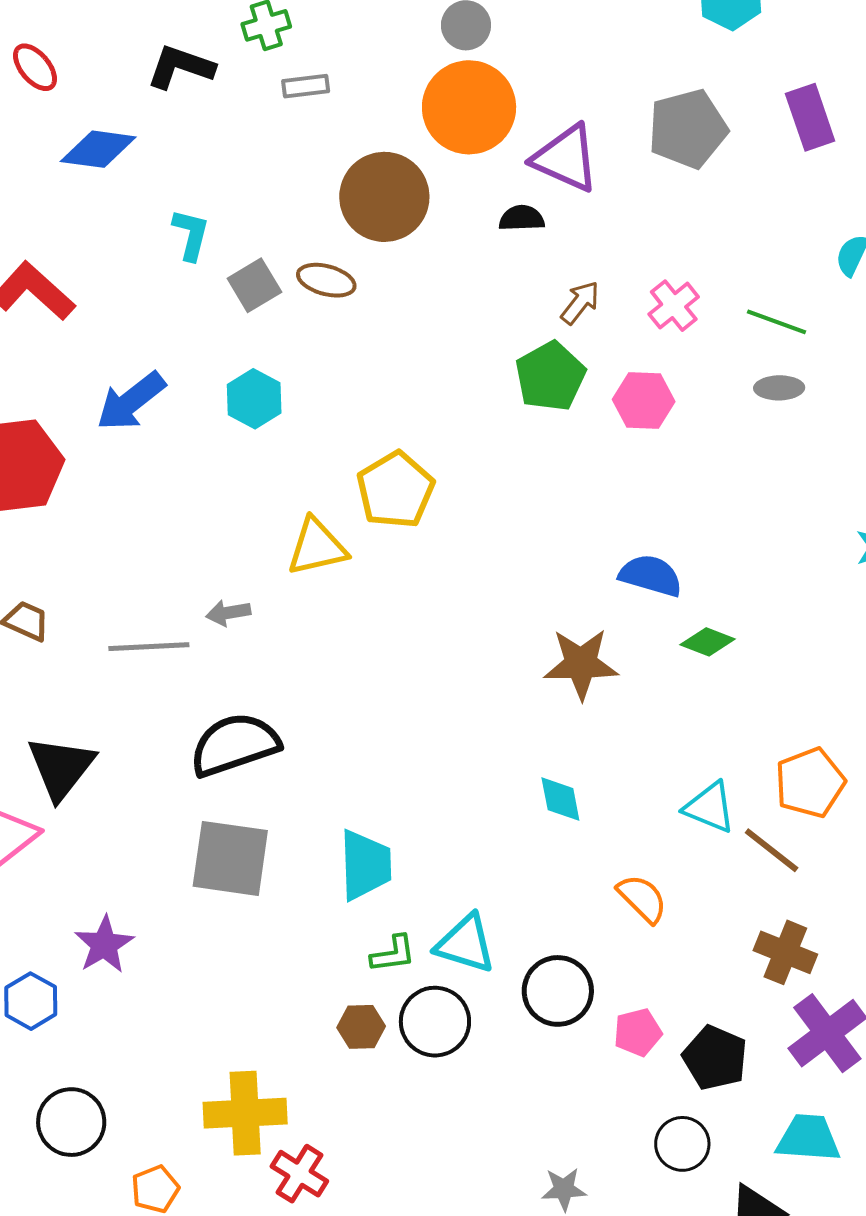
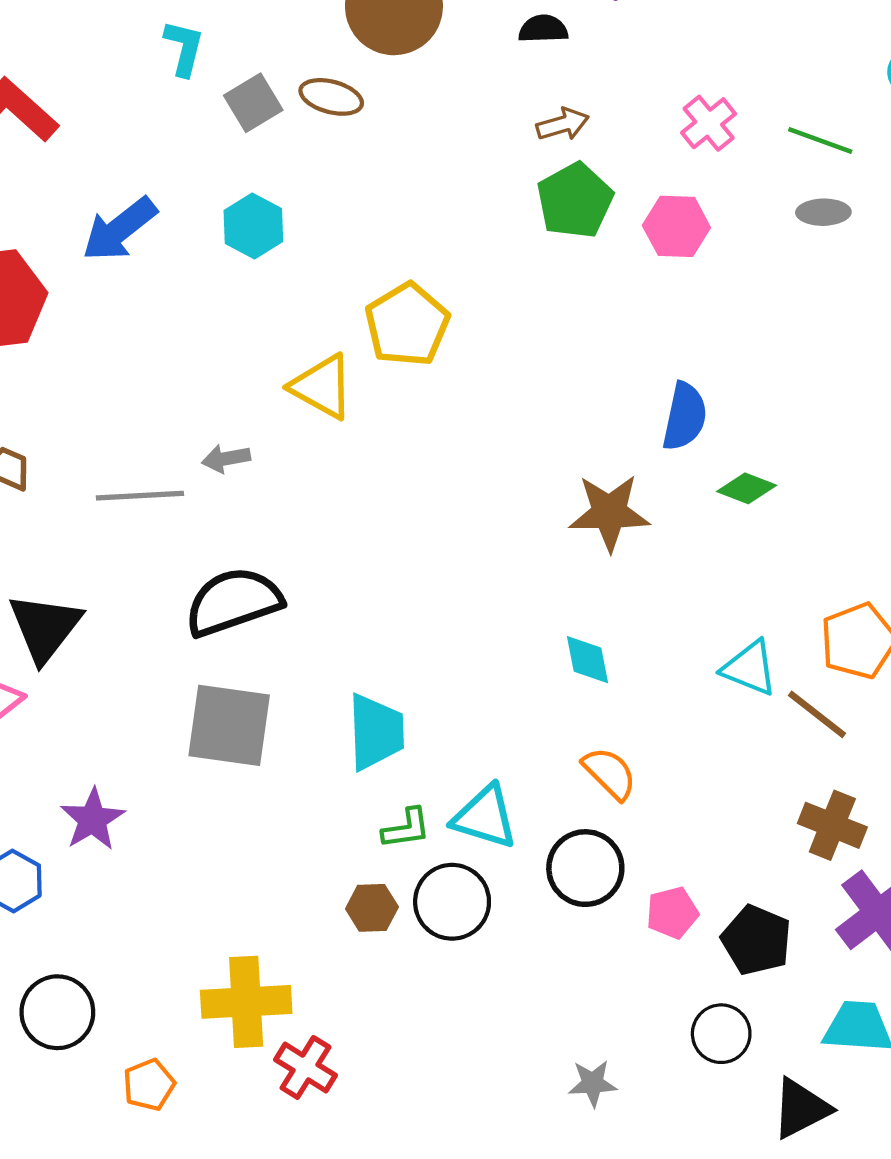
brown arrow: (580, 303) -> (563, 124), moved, turned 36
yellow triangle: (317, 547) -> (322, 387), turned 42
blue semicircle: (651, 576) -> (685, 416), turned 86
orange semicircle: (642, 898) -> (610, 773), moved

